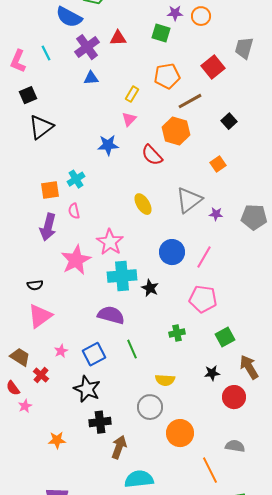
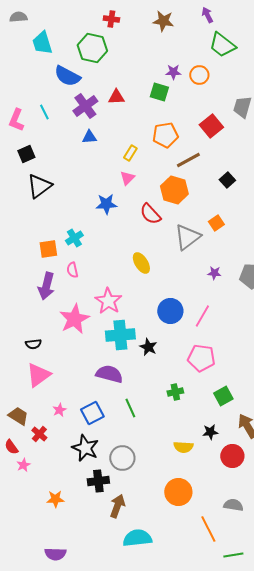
gray triangle: (189, 200) -> (187, 237), moved
yellow semicircle: (165, 380) -> (183, 447), moved
gray circle: (150, 407) -> (122, 458), moved

